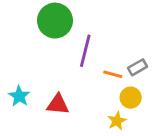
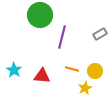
gray rectangle: (137, 67) -> (100, 34), moved
orange line: (113, 74) -> (72, 69), moved

